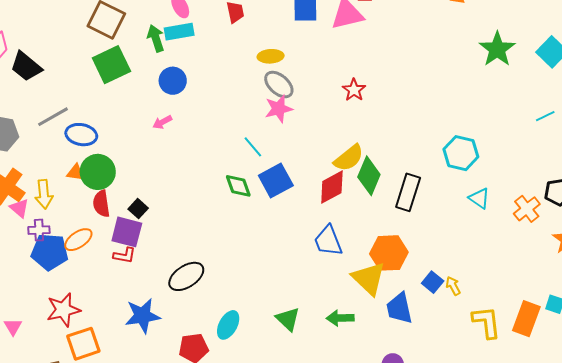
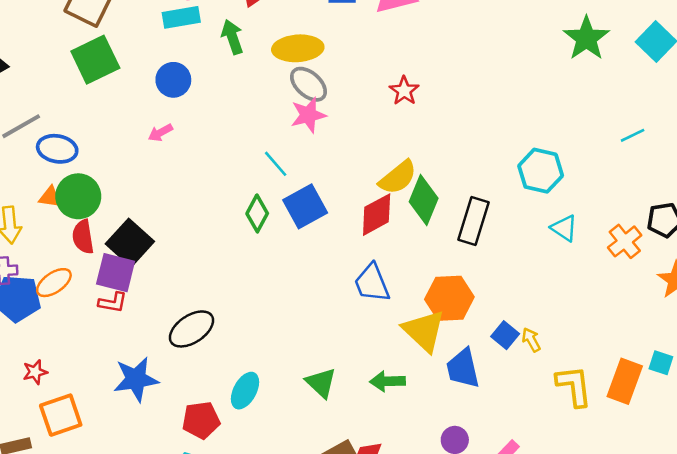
green arrow: (156, 38) -> (232, 37), moved
yellow ellipse: (271, 56) -> (298, 48), size x1.5
cyan line: (545, 116) -> (633, 135), moved
green diamond: (238, 186) -> (257, 213), turned 48
black square: (138, 209) -> (130, 243), size x1.8
red star: (63, 310) -> (35, 372), size x0.6

